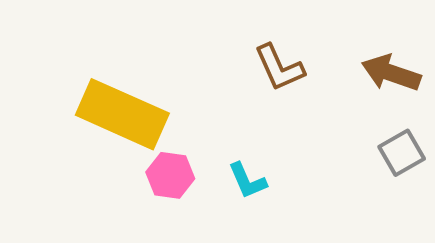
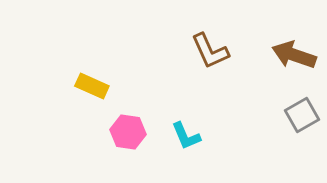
yellow rectangle: (122, 114) -> (92, 86), size x0.5

